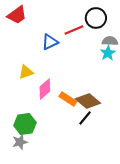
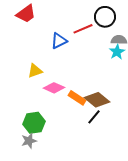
pink diamond: (45, 89) -> (54, 88), turned 65

